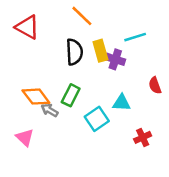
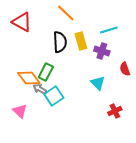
purple cross: (115, 59) -> (102, 51), moved
green rectangle: (71, 95) -> (46, 72), moved
cyan triangle: (121, 103) -> (98, 83), turned 42
cyan square: (97, 119) -> (54, 96), moved

